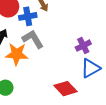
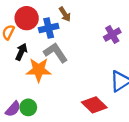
purple cross: (83, 46) -> (112, 35), moved

